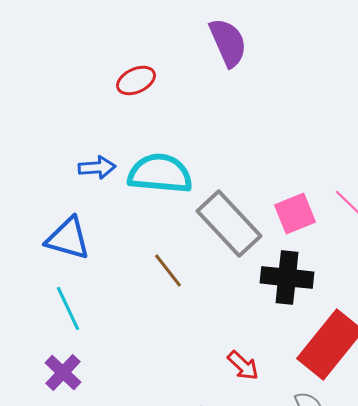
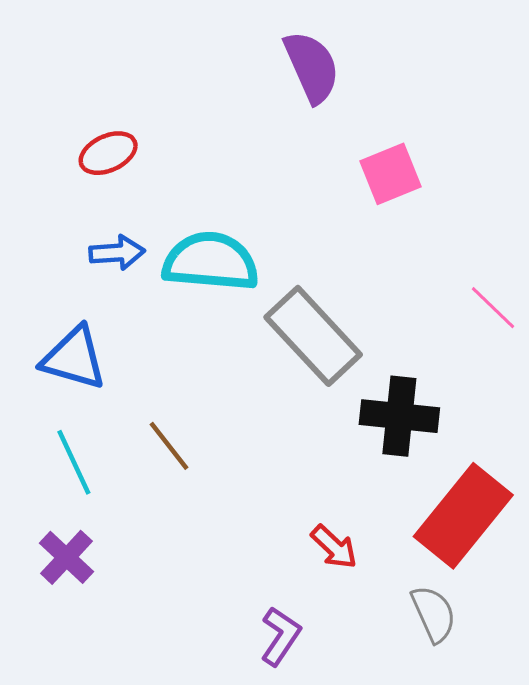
red ellipse: (136, 80) -> (108, 153), moved
pink square: (295, 213) -> (390, 174), moved
brown line: (168, 270) -> (169, 446), moved

